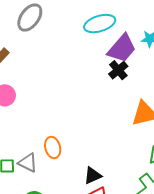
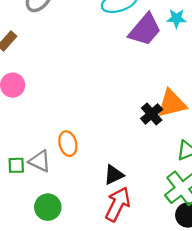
black cross: (118, 70) -> (152, 114), moved

